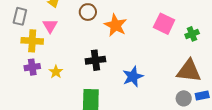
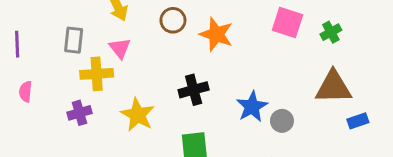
purple cross: (32, 67) -> (79, 113), moved
yellow star: (56, 72) -> (138, 115), size x1.6
gray circle: (184, 98) -> (282, 121), moved

